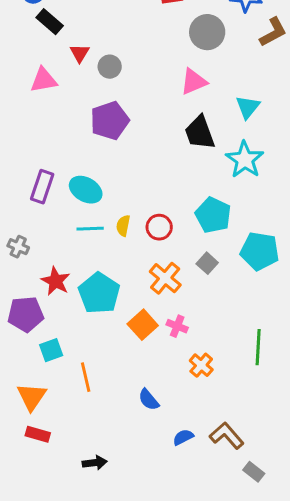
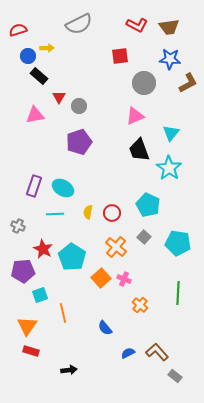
cyan line: (90, 229) -> (55, 214), moved
cyan pentagon: (260, 251) -> (178, 243), moved

